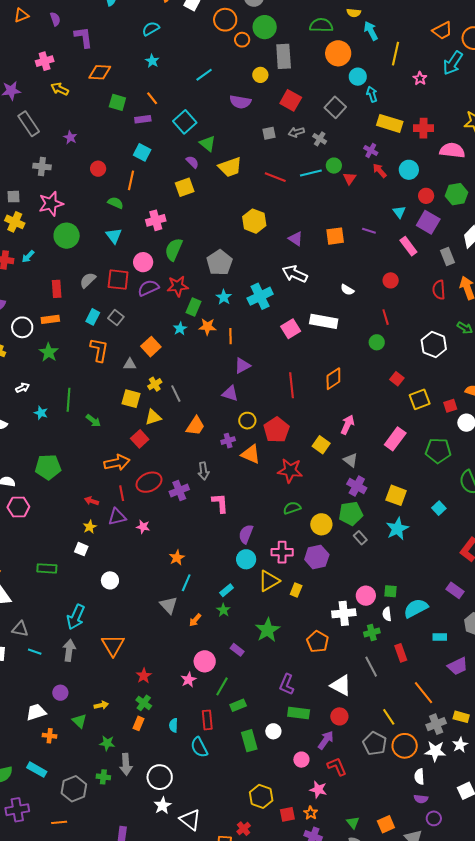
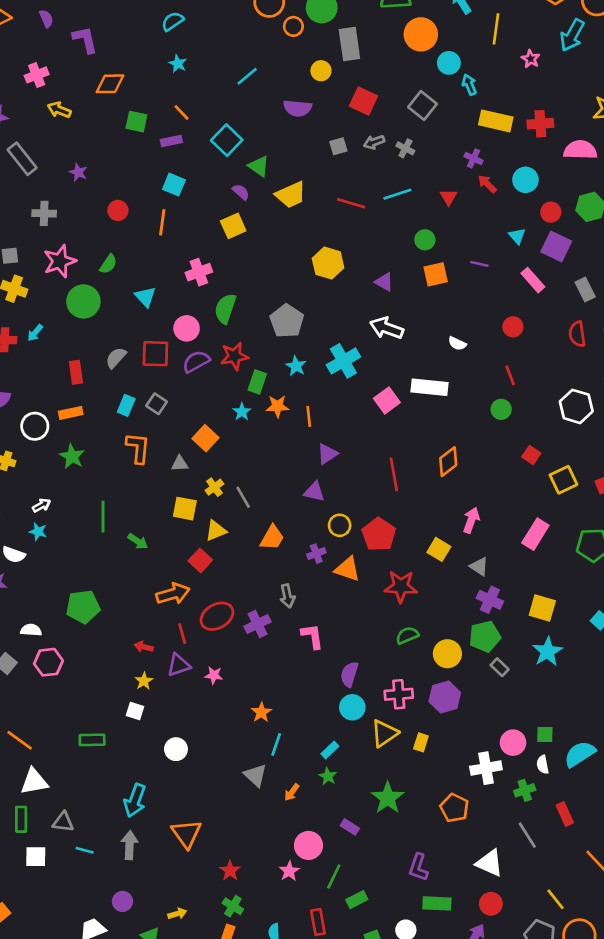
green circle: (334, 166) -> (425, 240), moved
green semicircle: (115, 203) -> (108, 264), moved, turned 105
cyan star: (41, 413) -> (38, 532), moved

